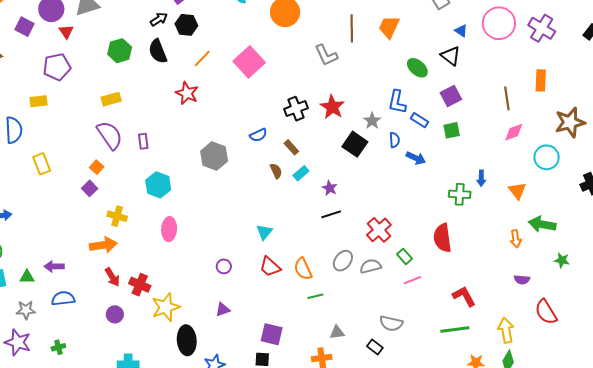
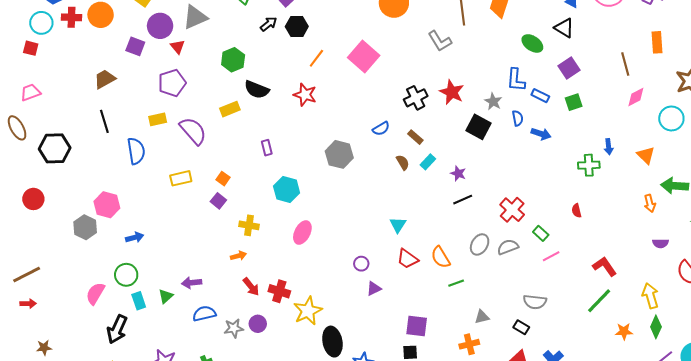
black semicircle: (158, 51) -> (257, 90), moved, turned -40
purple semicircle: (110, 135) -> (193, 131), moved
yellow rectangle: (42, 164) -> (181, 178), moved, turned -75
pink ellipse: (169, 229) -> (302, 233), turned 30
red semicircle: (442, 238) -> (577, 211), size x0.5
orange arrow: (103, 245) -> (238, 256), size x0.6
green triangle: (27, 277) -> (166, 296), turned -35
gray star: (26, 310) -> (234, 328), moved
purple triangle: (223, 310) -> (374, 289), moved
green line: (455, 329) -> (599, 301), turned -32

